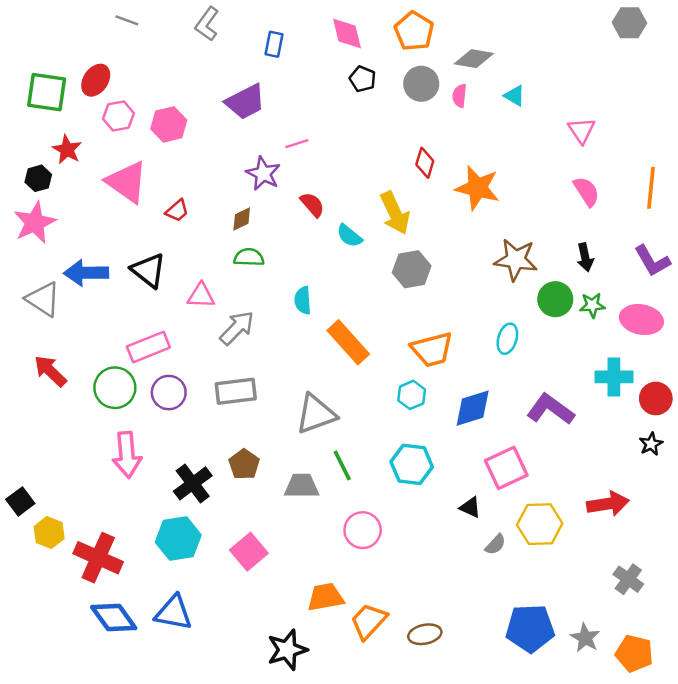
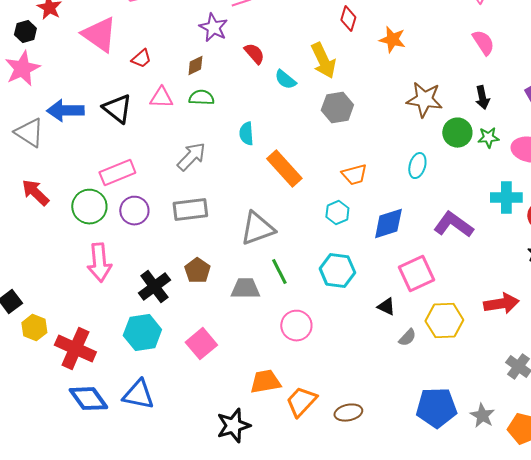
orange star: (477, 188) -> (392, 40), size x0.7
pink triangle: (201, 296) -> (161, 98), moved
orange trapezoid: (432, 349) -> (354, 175), size x0.7

